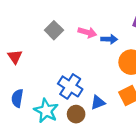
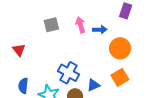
gray square: (54, 30) -> (51, 25), turned 35
pink arrow: (87, 32) -> (80, 25), turned -119

